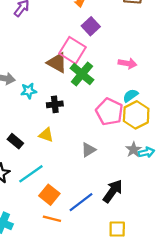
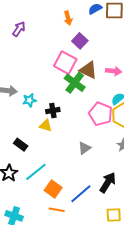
brown triangle: (57, 63) -> (88, 70), moved
yellow triangle: (46, 135) -> (46, 125), moved

